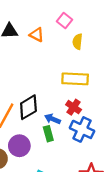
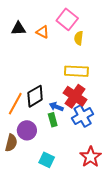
pink square: (65, 20) -> (67, 19), size x1.5
red cross: (74, 107) -> (75, 96), size x1.6
blue cross: (82, 129) -> (83, 116), turned 35

